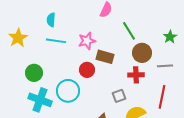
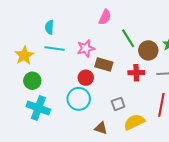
yellow star: (18, 38) -> (24, 55), moved
brown circle: (142, 53) -> (148, 50), moved
red cross: (136, 75) -> (136, 73), moved
cyan circle: (68, 91) -> (79, 99), moved

